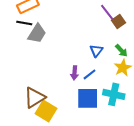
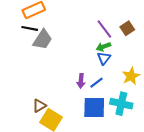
purple line: (108, 13) -> (104, 29), moved
green arrow: (121, 51) -> (103, 47), moved, turned 112
brown triangle: (35, 97) -> (39, 106), size x0.6

